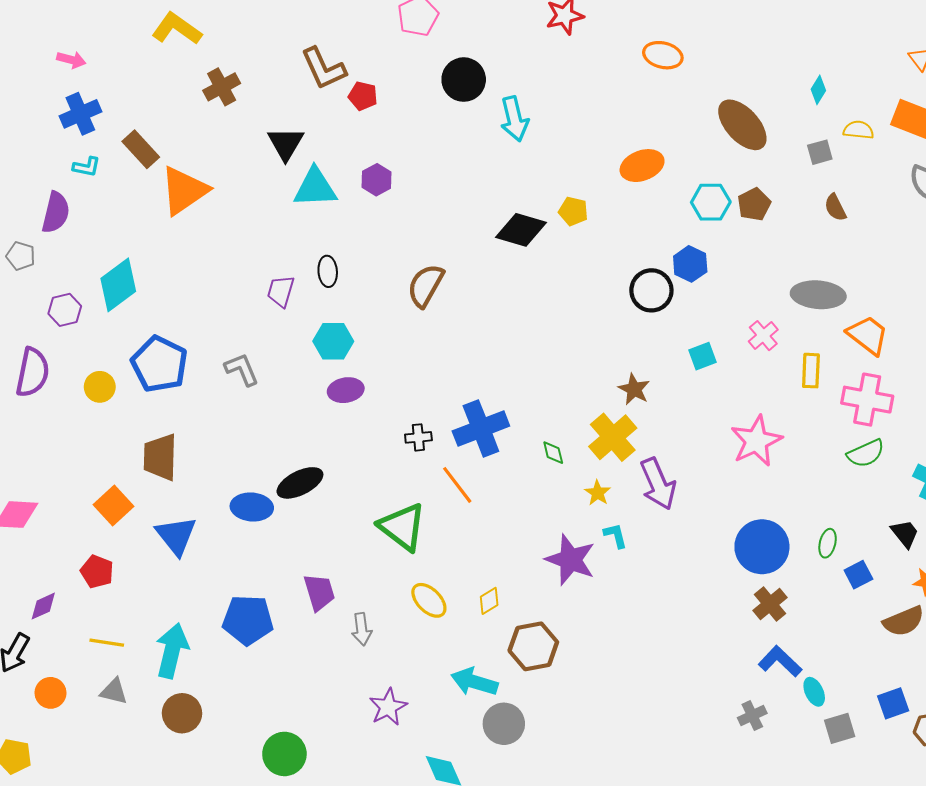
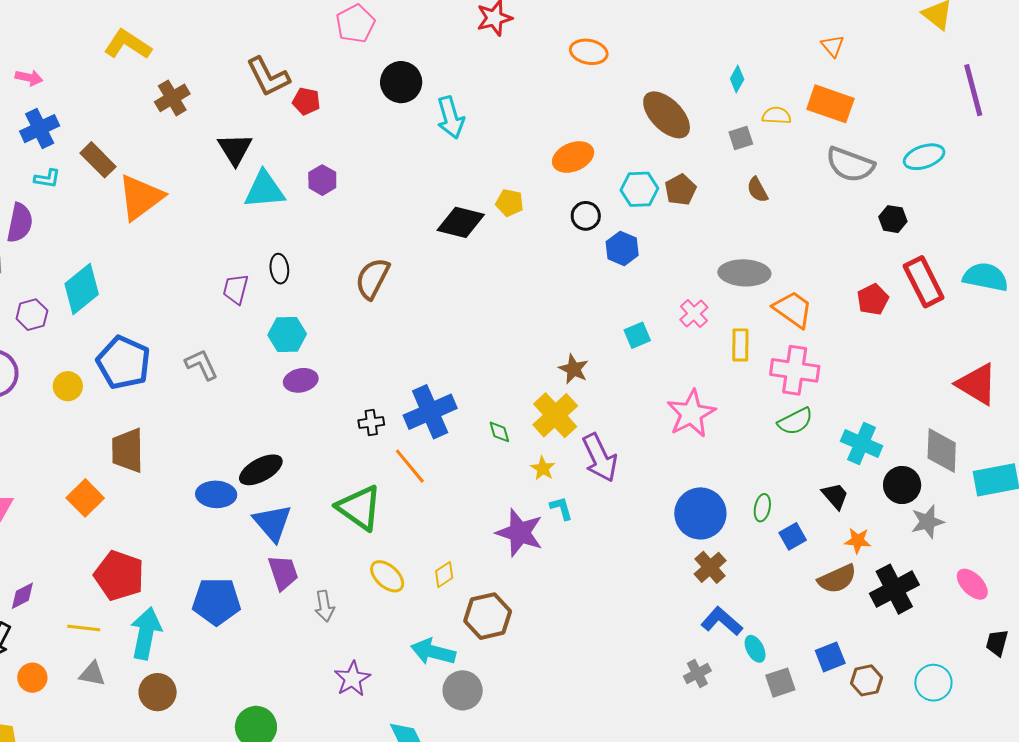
black circle: (651, 290) -> (586, 216), moved, size x0.7
blue triangle: (176, 536) -> (272, 523), moved
red pentagon: (97, 572) -> (119, 576), moved, size x1.6

